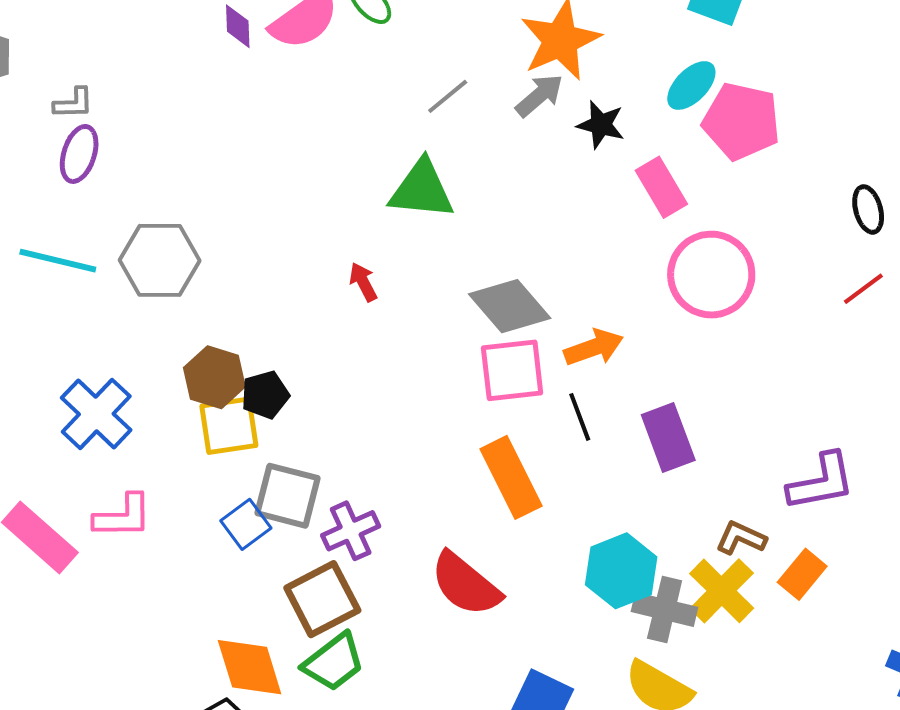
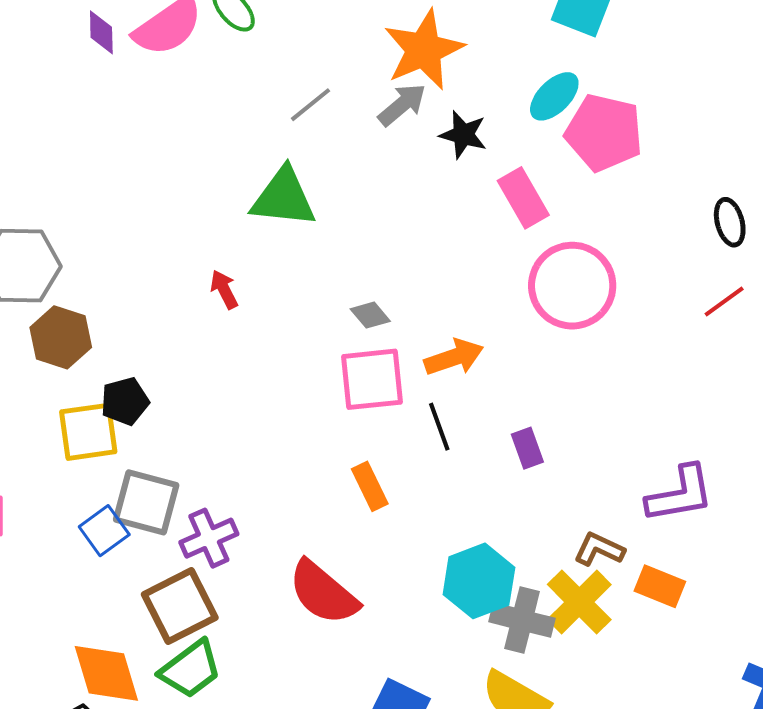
gray diamond: (510, 306) -> (370, 315), size x0.5
brown hexagon: (214, 377) -> (61, 337), moved
purple rectangle: (668, 438) -> (527, 448), size x0.6
orange rectangle: (511, 477) -> (370, 486), size x0.6
orange rectangle: (802, 574) -> (660, 586), turned 72

